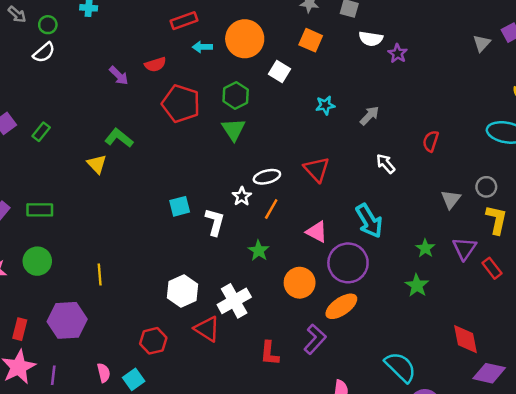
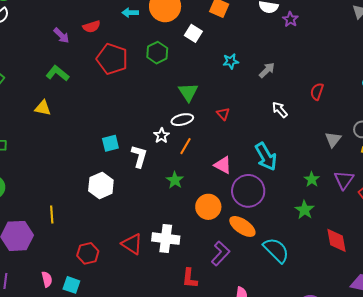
green triangle: (234, 129) -> (188, 92), moved
green L-shape: (119, 138) -> (57, 73), moved
yellow triangle: (97, 164) -> (43, 108), turned -36
red triangle: (317, 169) -> (223, 114), size x0.6
yellow line: (100, 274) -> (52, 214), moved
white hexagon: (183, 291) -> (101, 185), moved
white cross: (234, 301) -> (166, 239), moved, turned 36
orange ellipse: (341, 306) -> (242, 226), turned 68
red diamond: (465, 339) -> (336, 240), moved
red L-shape: (270, 353) -> (190, 278), moved
cyan semicircle: (400, 367) -> (276, 250), moved
cyan square: (134, 379) -> (71, 285), turned -36

